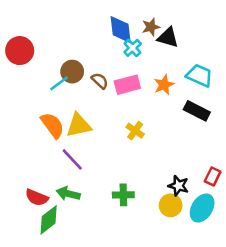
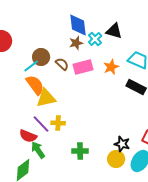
brown star: (151, 27) -> (76, 43), moved
cyan cross: (133, 48) -> (95, 39), moved
orange semicircle: (52, 125) -> (35, 85), moved
yellow cross: (135, 131) -> (58, 123), moved, turned -32
green arrow: (68, 194) -> (38, 150), turned 42
red semicircle: (37, 198) -> (28, 136), moved

